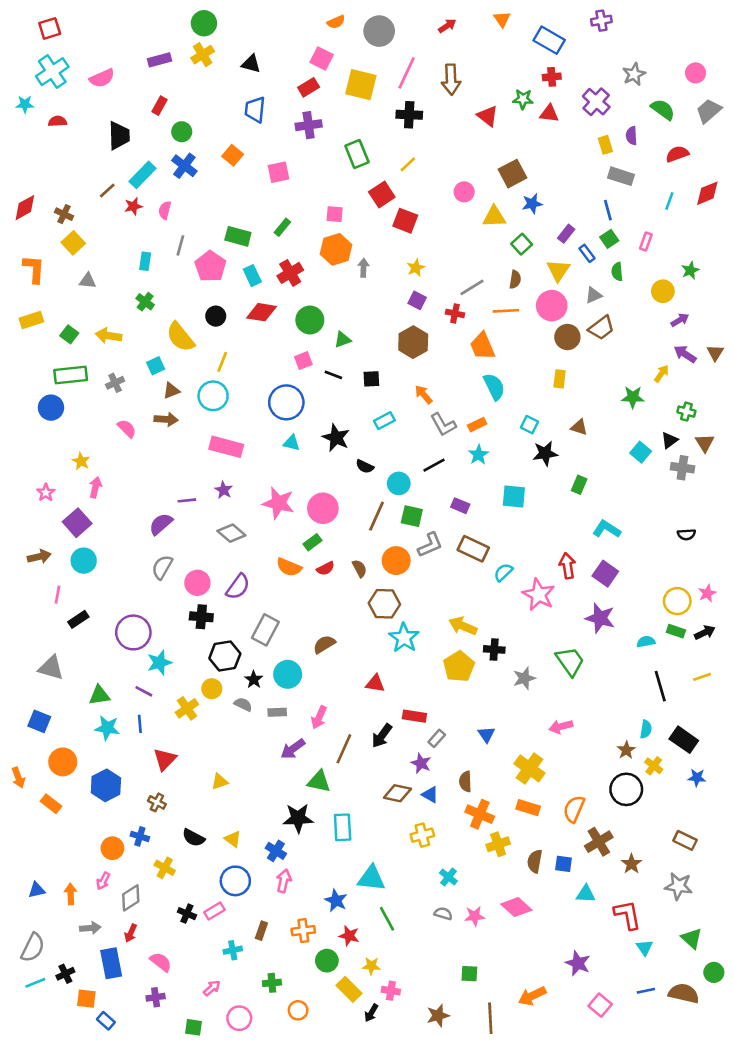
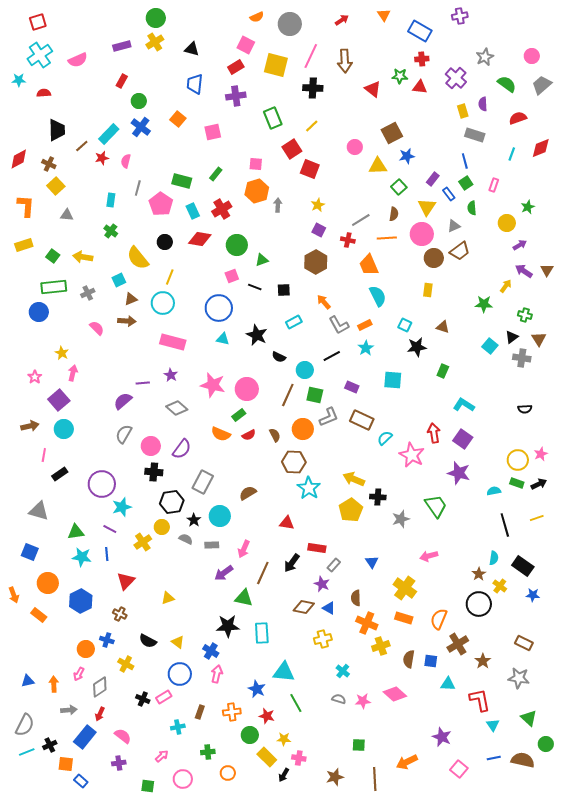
black trapezoid: (119, 136) -> (57, 130), moved
blue rectangle: (111, 963) -> (85, 737), turned 50

